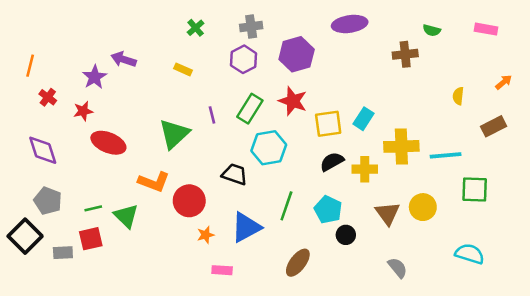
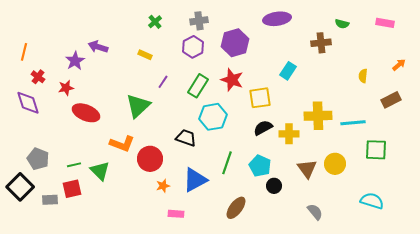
purple line: (212, 115) -> (163, 82), moved, turned 48
cyan rectangle: (363, 119) -> (288, 71), moved
purple diamond: (43, 150) -> (28, 103), moved

